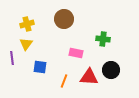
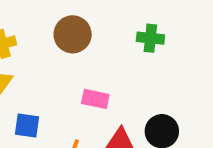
green cross: (103, 39) -> (150, 38), moved

